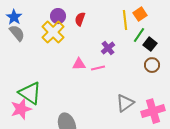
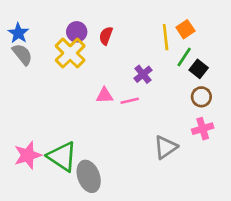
green triangle: (30, 93) -> (62, 156), moved
pink cross: (153, 111) -> (203, 129), moved, size x0.7

